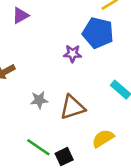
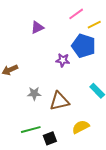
purple triangle: (20, 15) -> (37, 27), moved
green line: (38, 147) -> (31, 130), turned -54

